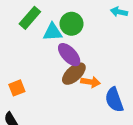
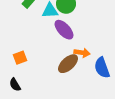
brown ellipse: (74, 74) -> (68, 64), moved

